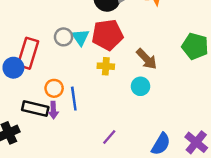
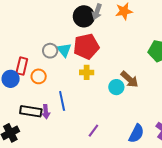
red rectangle: (28, 53) -> (22, 66), size x0.7
brown arrow: (147, 59) -> (130, 79), moved
orange circle: (54, 88) -> (39, 76), moved

